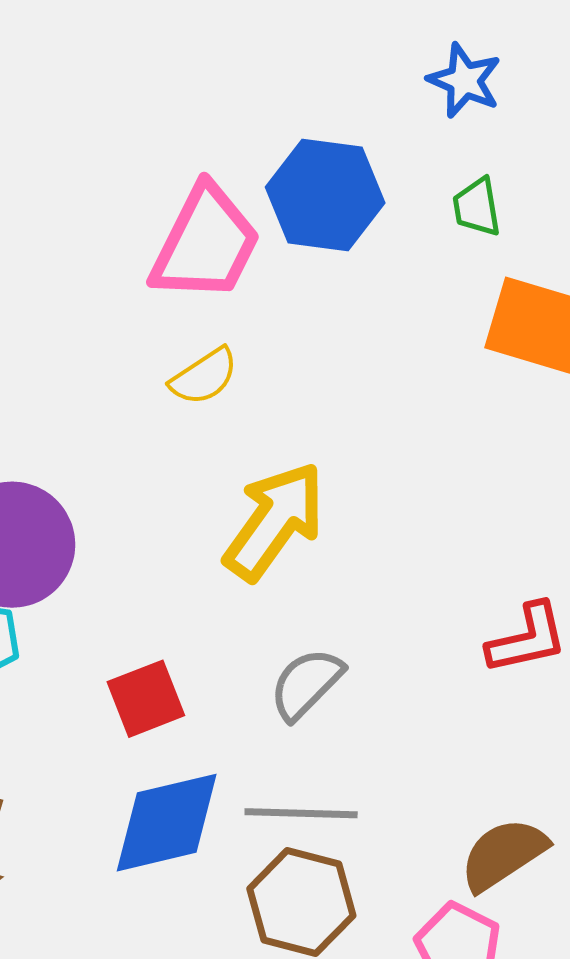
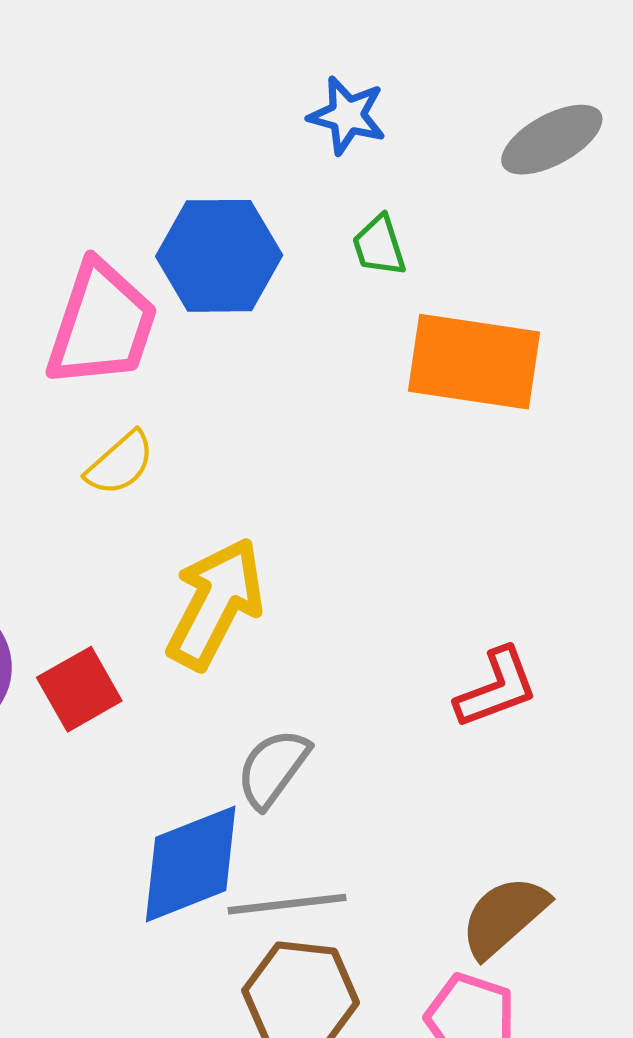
red square: (146, 699) -> (79, 689), moved
blue diamond: (167, 823) -> (191, 864), moved

